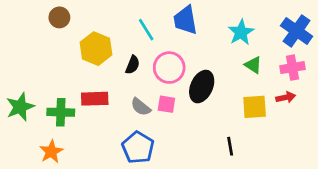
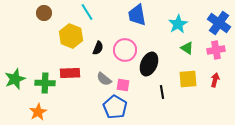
cyan line: (146, 30) -> (87, 12), moved
red arrow: (286, 97) -> (215, 80), moved, turned -64
pink square: (166, 104) -> (123, 85), moved
black line: (230, 146) -> (162, 92), moved
blue pentagon: (138, 148) -> (115, 107), moved

